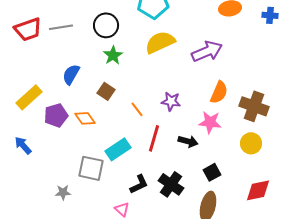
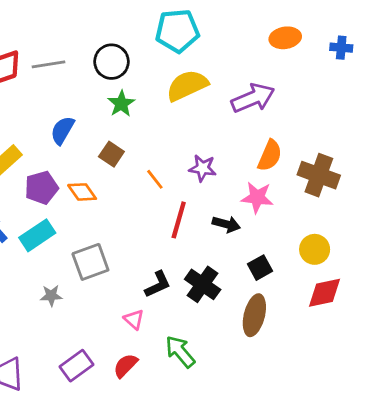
yellow circle: (251, 143) -> (315, 249), moved
cyan rectangle: (118, 149) -> (37, 235), moved
gray square: (91, 168) -> (90, 262), turned -32

